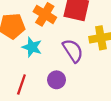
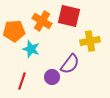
purple semicircle: (73, 51) -> (70, 64), moved, turned 70

